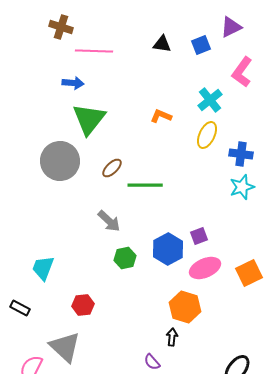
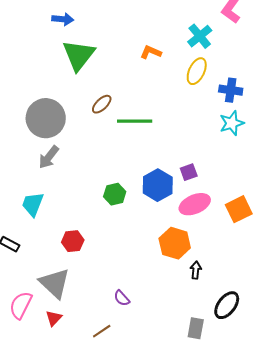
gray circle: (60, 161) -> (46, 118), moved
gray arrow: (109, 221) -> (49, 157), moved, turned 85
black arrow: (172, 337) -> (196, 270), moved
purple semicircle: (152, 362) -> (122, 298), moved

